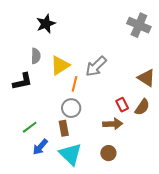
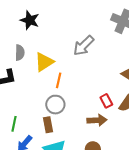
black star: (46, 24) -> (30, 20), turned -30
gray arrow: (96, 66) -> (84, 46), moved
green line: (30, 127) -> (14, 124), turned -42

